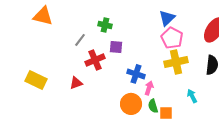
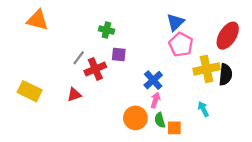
gray line: (80, 40) -> (79, 58), moved
yellow cross: (176, 62) -> (207, 69), moved
blue cross: (136, 74) -> (153, 80), moved, turned 30

